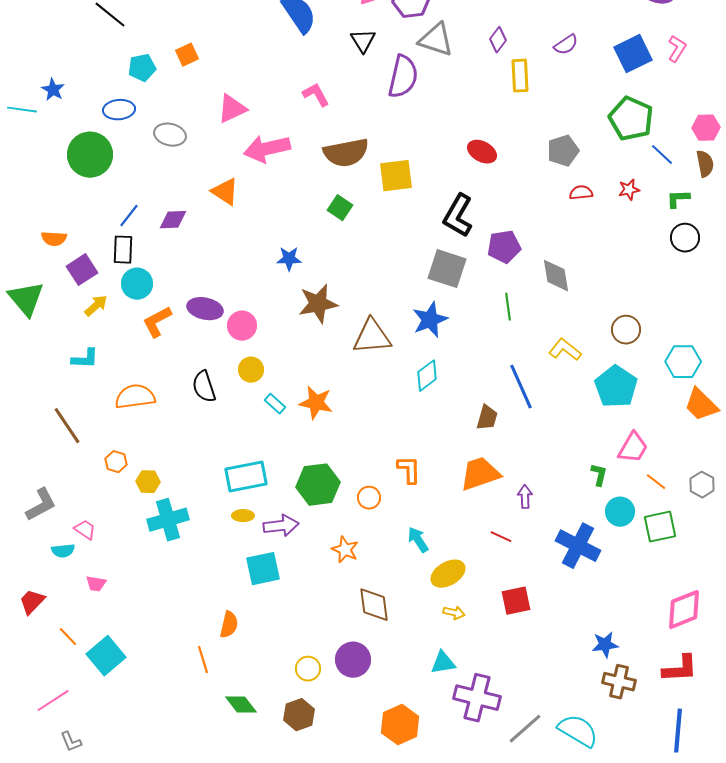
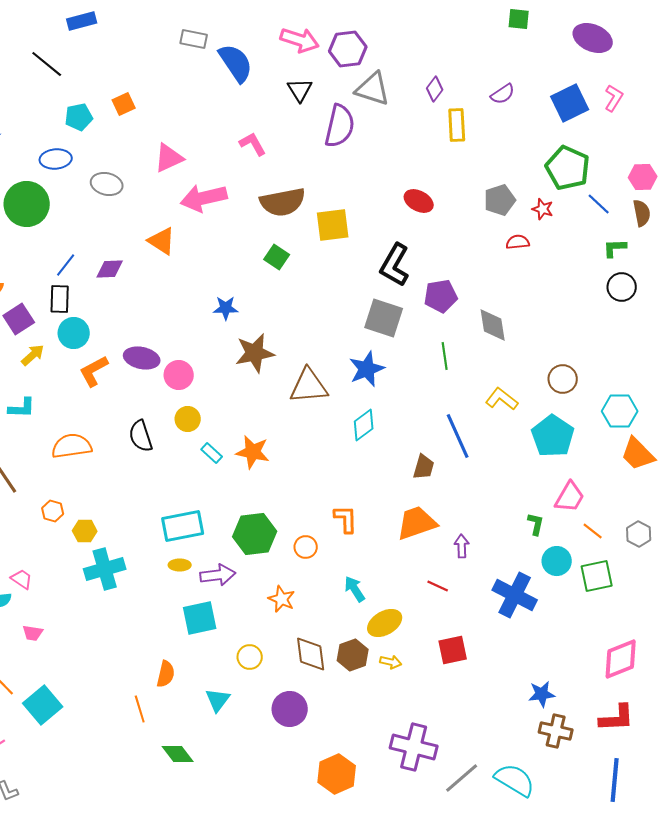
red star: (629, 190) -> (543, 209), moved, turned 30
cyan triangle: (443, 663) -> (218, 700), moved, turned -44
yellow circle: (308, 669) -> (250, 657), moved
brown hexagon: (299, 715) -> (353, 655), moved

